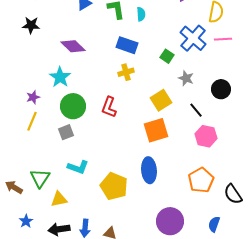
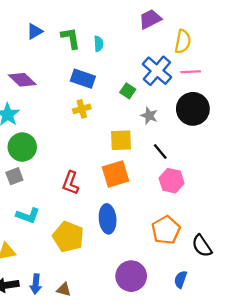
black circle: (221, 89) -> (193, 109), moved, size x1.5
yellow square: (161, 100) -> (121, 140), turned 30
red L-shape: (109, 107) -> (71, 183), moved

